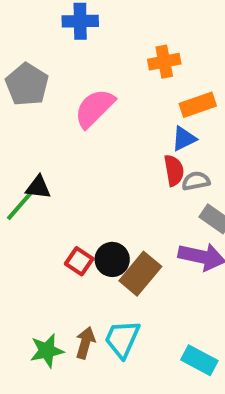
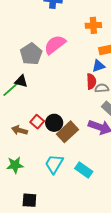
gray pentagon: (27, 84) -> (31, 54), moved
brown arrow: (85, 343) -> (20, 130), moved, turned -98
cyan rectangle: (199, 360) -> (84, 170), moved

